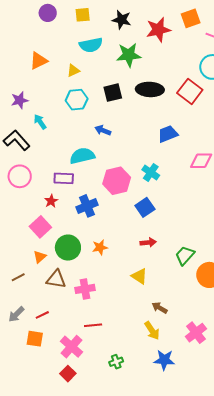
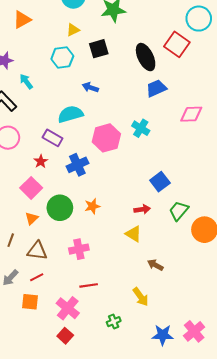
yellow triangle: (73, 71) -> (73, 30), moved
black ellipse: (150, 89) -> (146, 57), moved, turned 64
purple rectangle: (64, 178) -> (53, 138), turned 30
blue square: (145, 207) -> (160, 182), moved
red arrow: (148, 242) -> (142, 209), moved
brown line: (18, 277) -> (11, 240), turned -40
brown triangle: (56, 279) -> (37, 251), moved
yellow arrow: (152, 331) -> (141, 297), moved
pink cross: (196, 333) -> (194, 331), moved
blue star: (164, 360) -> (163, 335), moved

